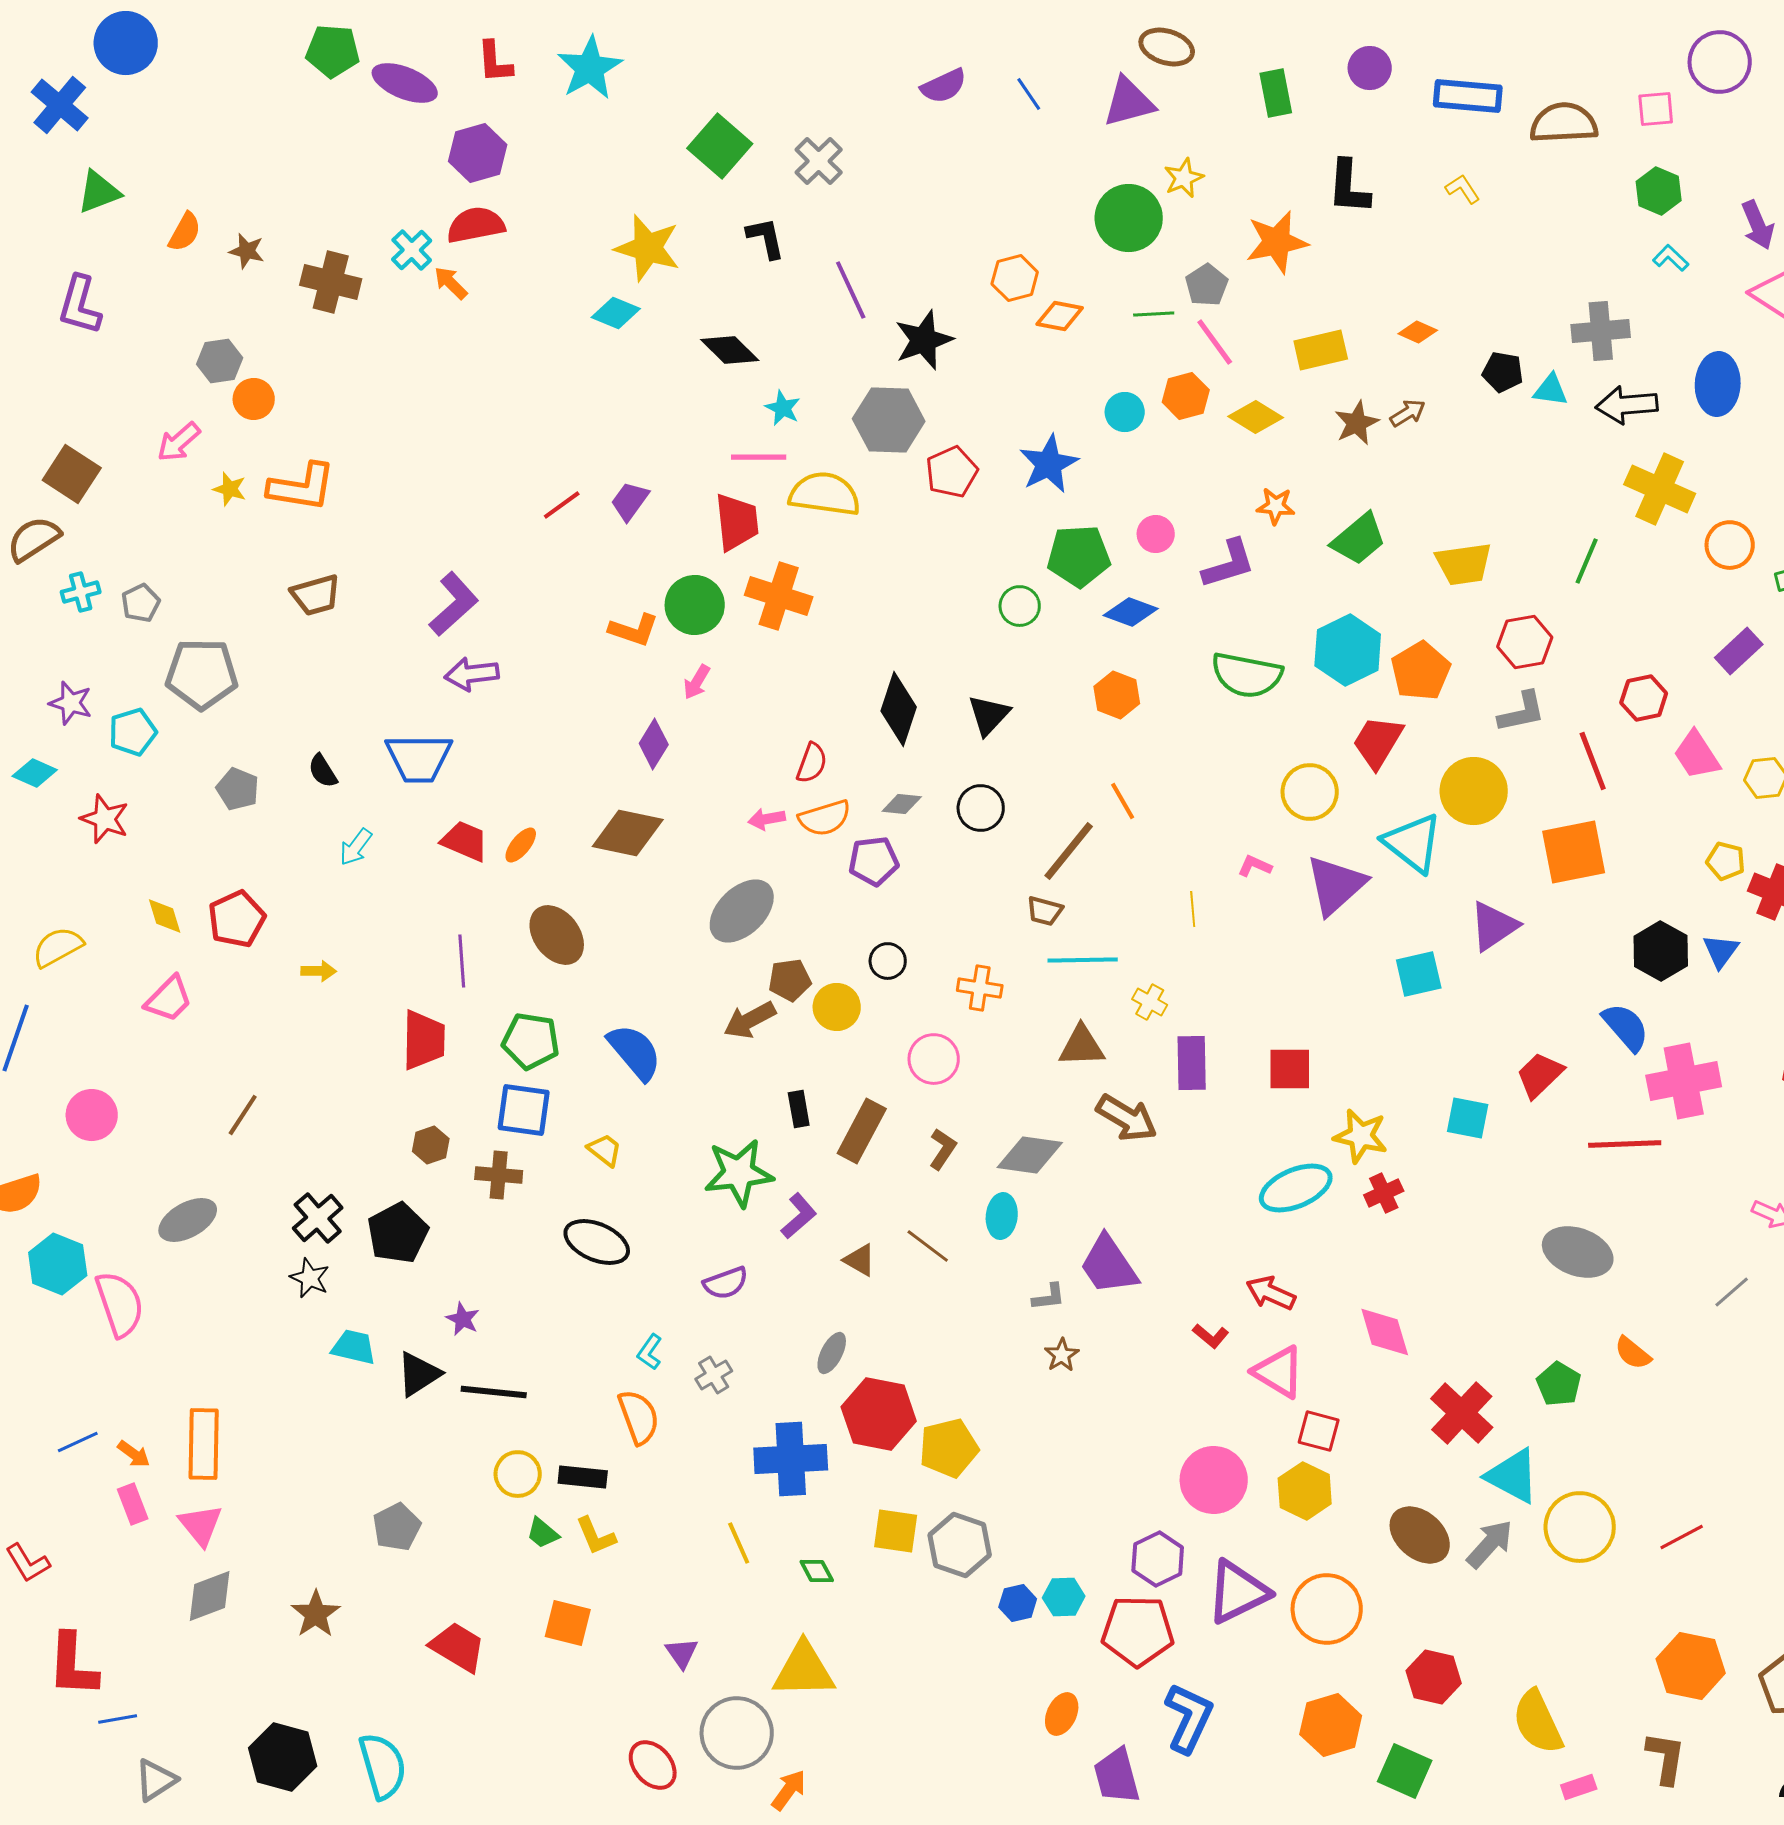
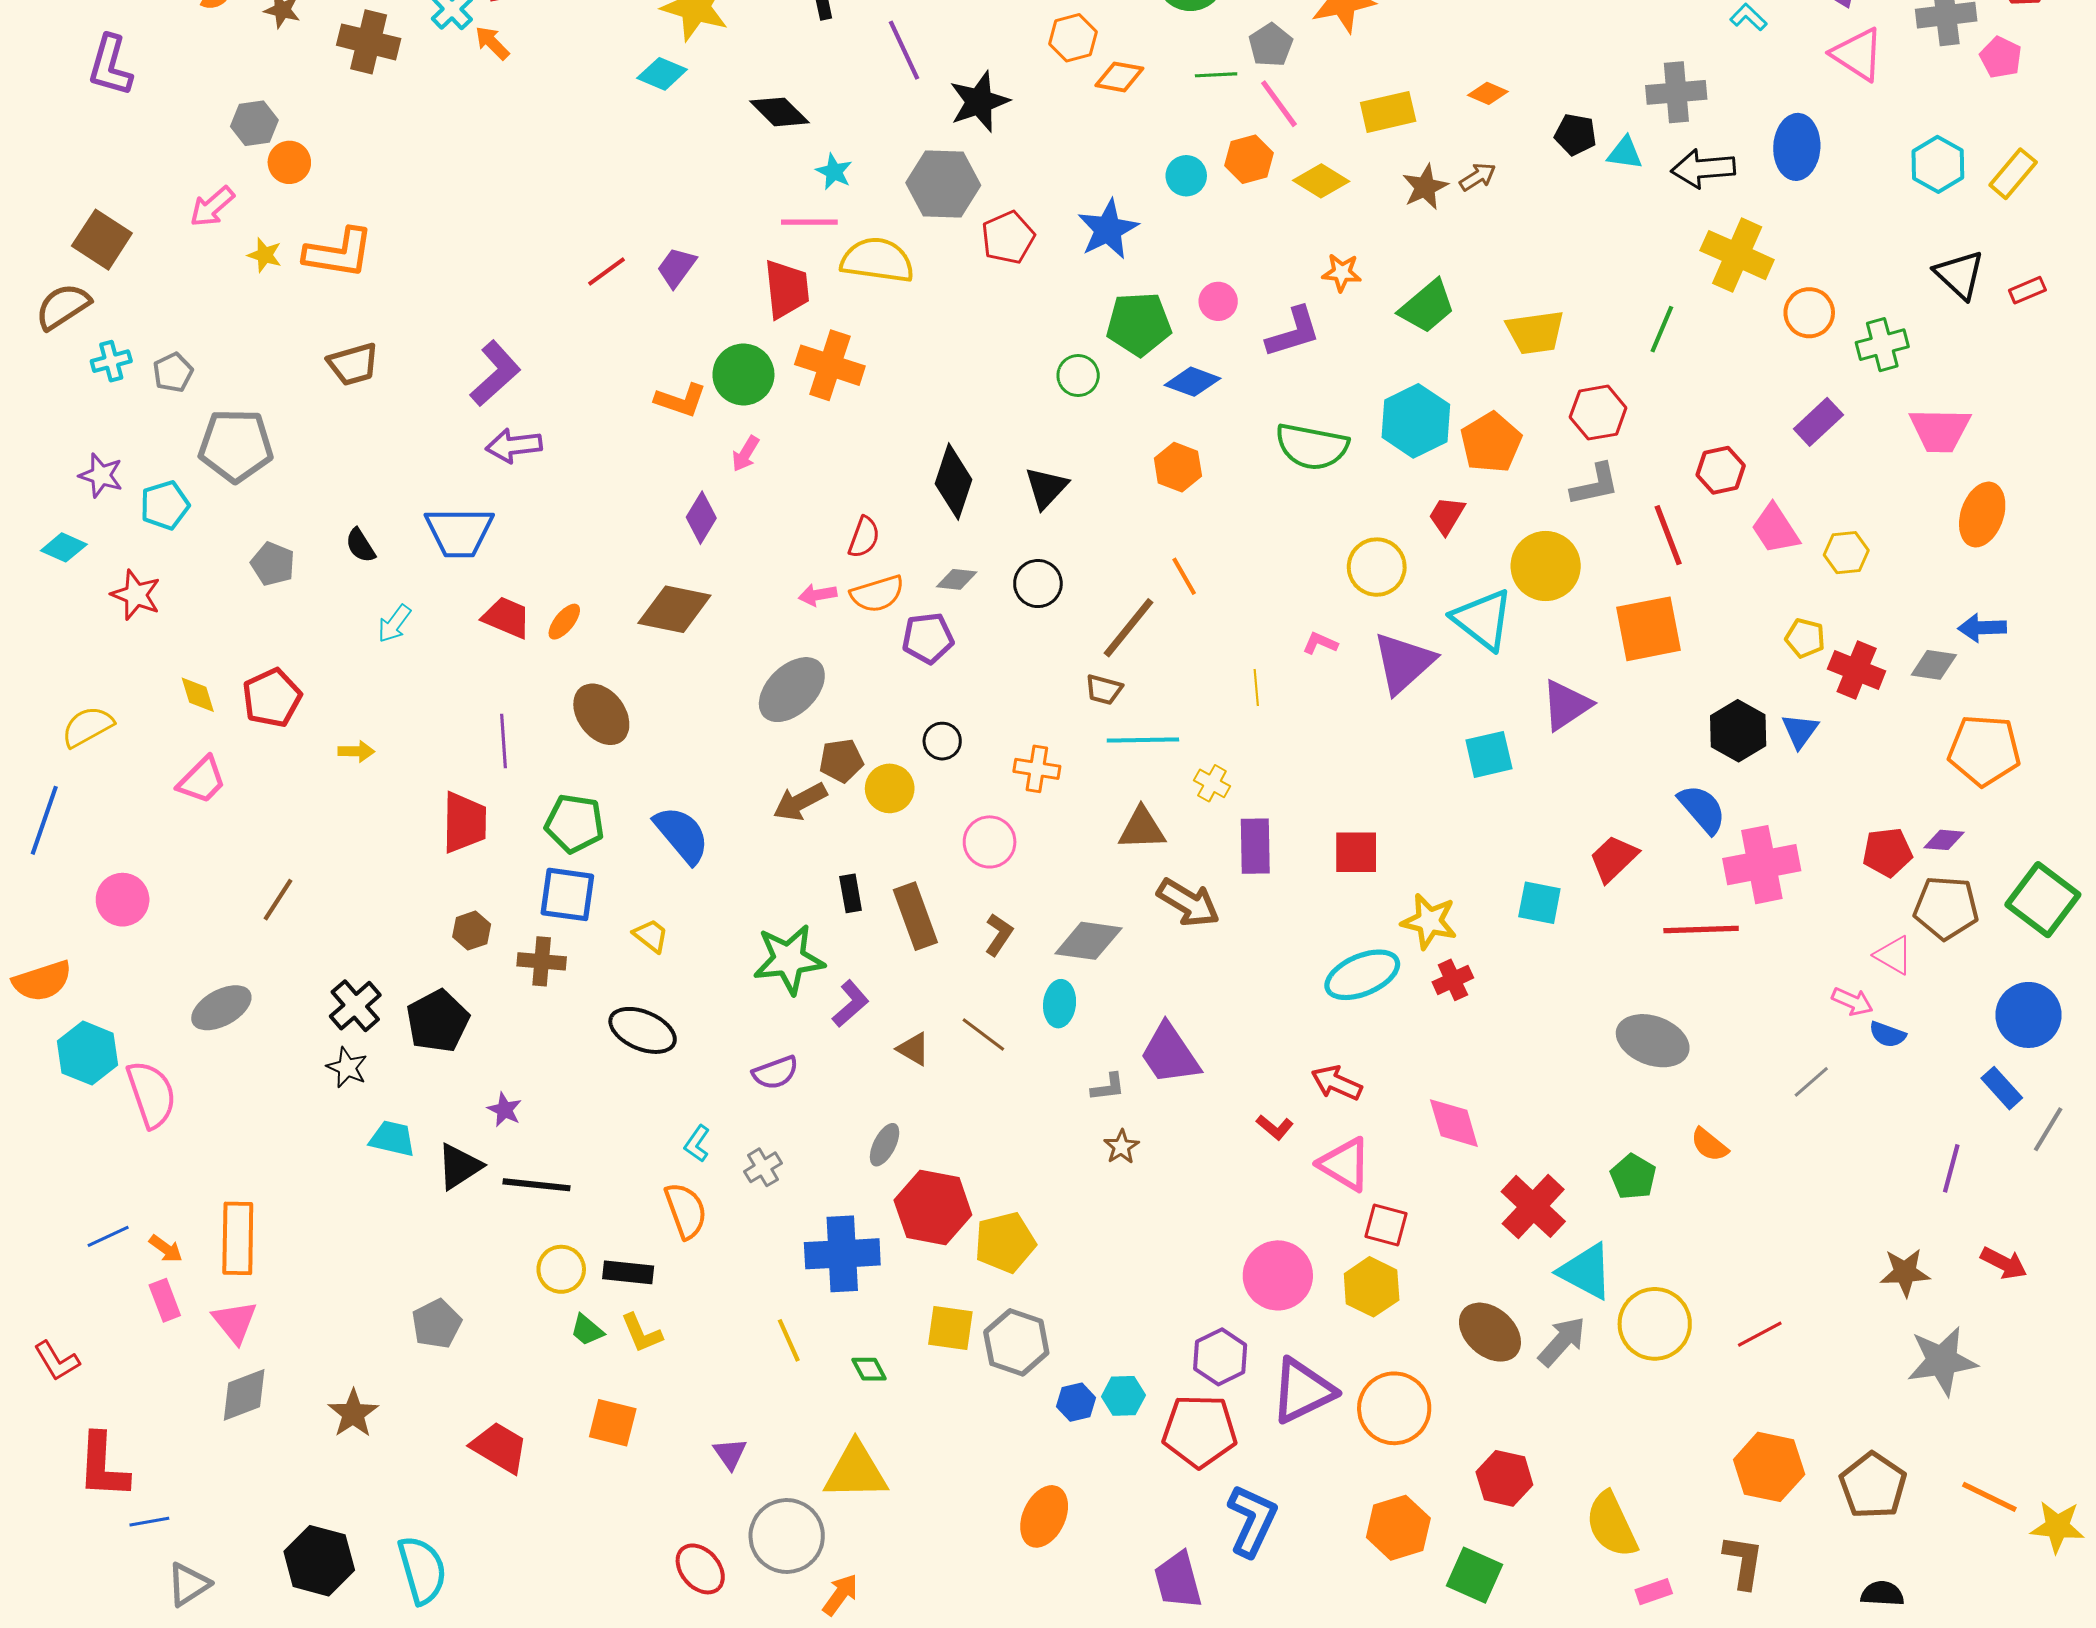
red trapezoid: (1378, 742) -> (1447, 516), size x0.7
brown rectangle: (862, 1131) -> (915, 916), turned -48
orange ellipse: (1062, 1714) -> (1044, 1516), moved, size x1.4

